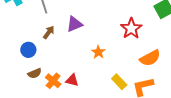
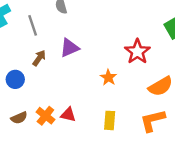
orange star: (98, 52) -> (108, 77), moved
brown semicircle: (35, 73) -> (19, 118), moved
yellow rectangle: (119, 82) -> (110, 120), moved, turned 49

